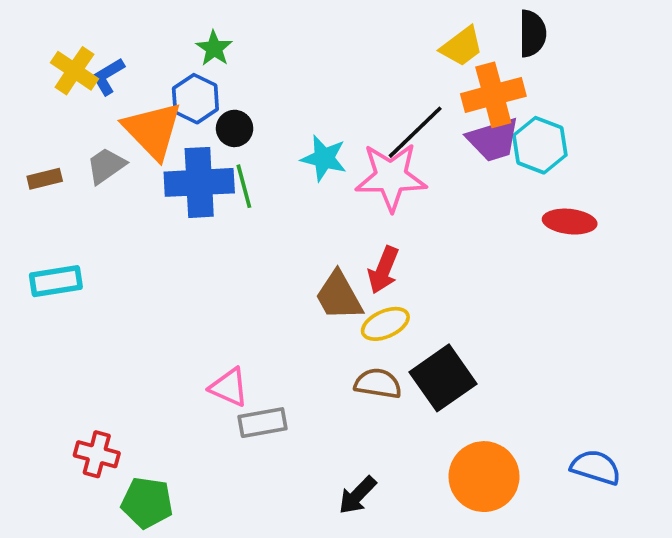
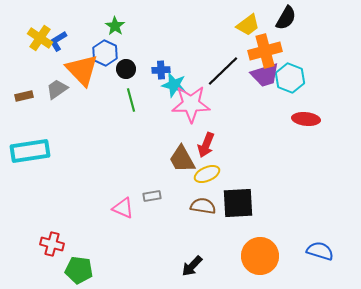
black semicircle: (532, 34) -> (286, 18), turned 30
pink star: (391, 177) -> (191, 104), moved
blue cross: (199, 182) -> (161, 70), moved, size x0.5
cyan rectangle: (56, 281) -> (30, 151), size x1.4
black square: (443, 378) -> (238, 203), turned 32
gray rectangle: (262, 423) -> (152, 196), moved, size x0.7

